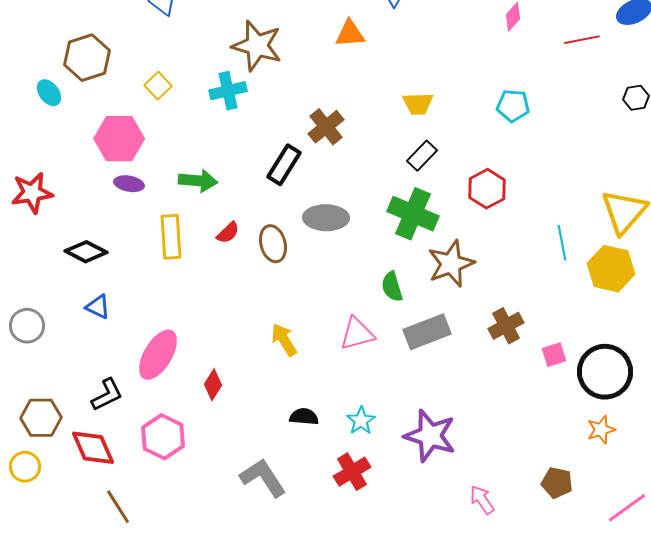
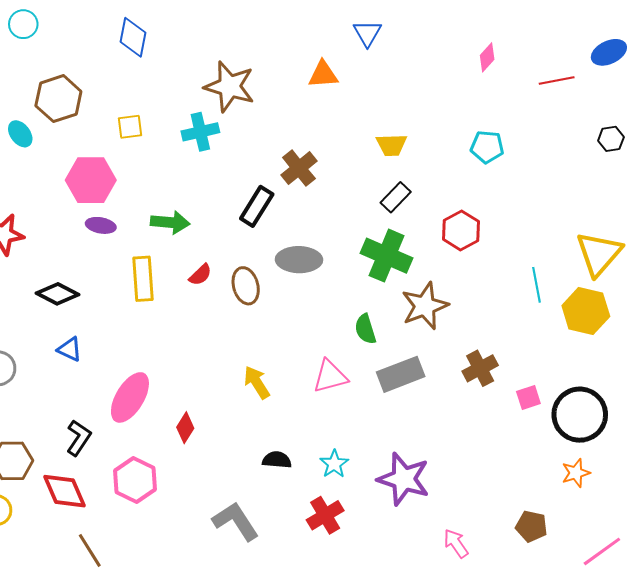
yellow square: (158, 86) -> (130, 127), turned 36
black L-shape: (107, 395) -> (79, 438), turned -30

